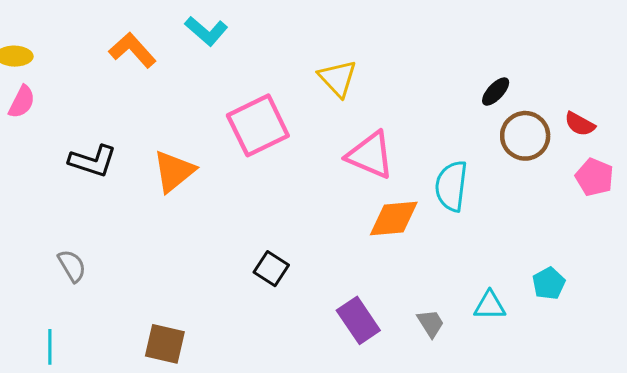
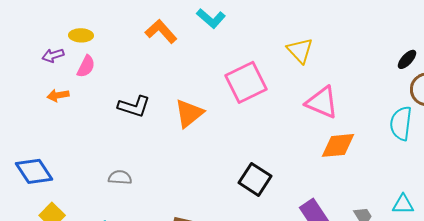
cyan semicircle: (451, 186) -> (401, 123), moved
gray semicircle: (72, 266) -> (120, 177), turned -55
black square: (271, 269) -> (255, 179), size x1.4

